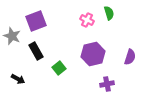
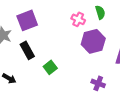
purple hexagon: (93, 54) -> (93, 41), moved
purple cross: (107, 84) -> (98, 83), turned 32

